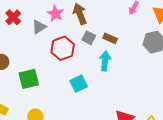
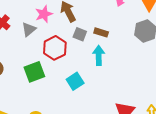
pink star: (55, 14) -> (44, 14), turned 30
green square: (29, 79) -> (34, 72), moved

